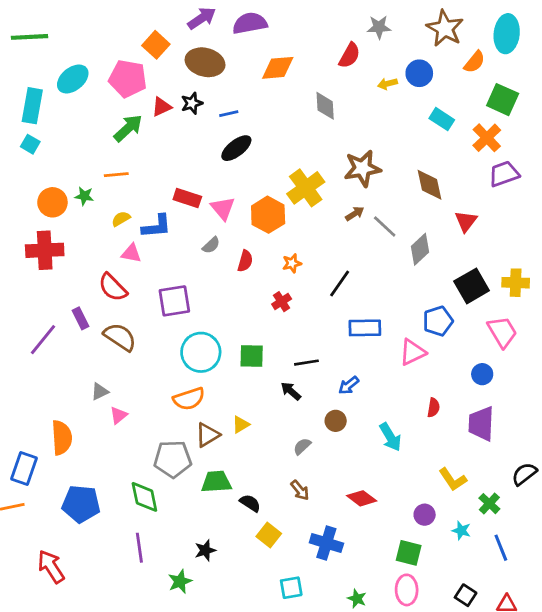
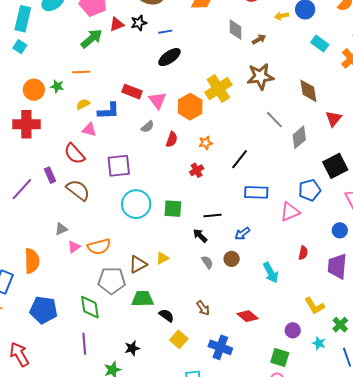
brown arrow: (355, 214) -> (259, 39), moved
orange semicircle: (189, 399) -> (99, 247), moved
gray semicircle: (302, 446) -> (207, 262), moved, turned 96

